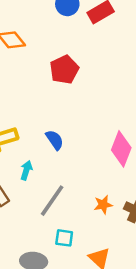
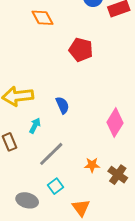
red pentagon: (64, 70) -> (81, 50), turned 30
cyan square: (64, 238) -> (55, 186), turned 35

